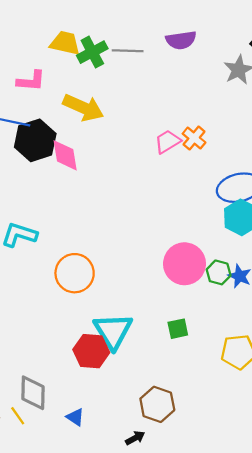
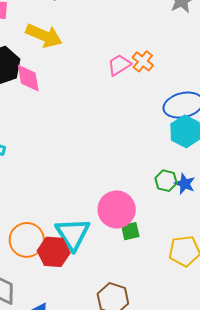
pink circle: (185, 264) -> (117, 209), moved
orange circle: (75, 273) -> (27, 240), moved

